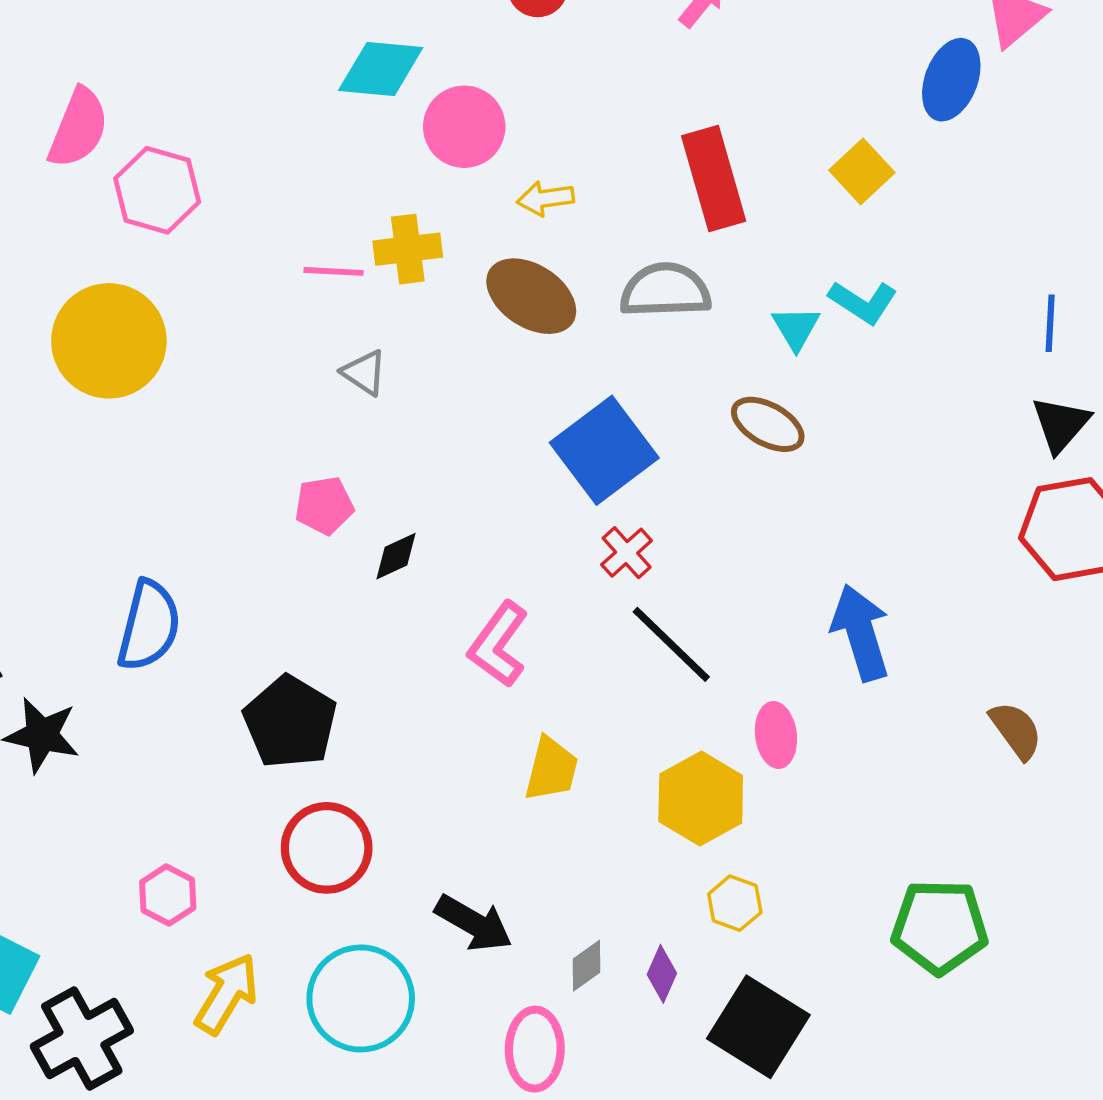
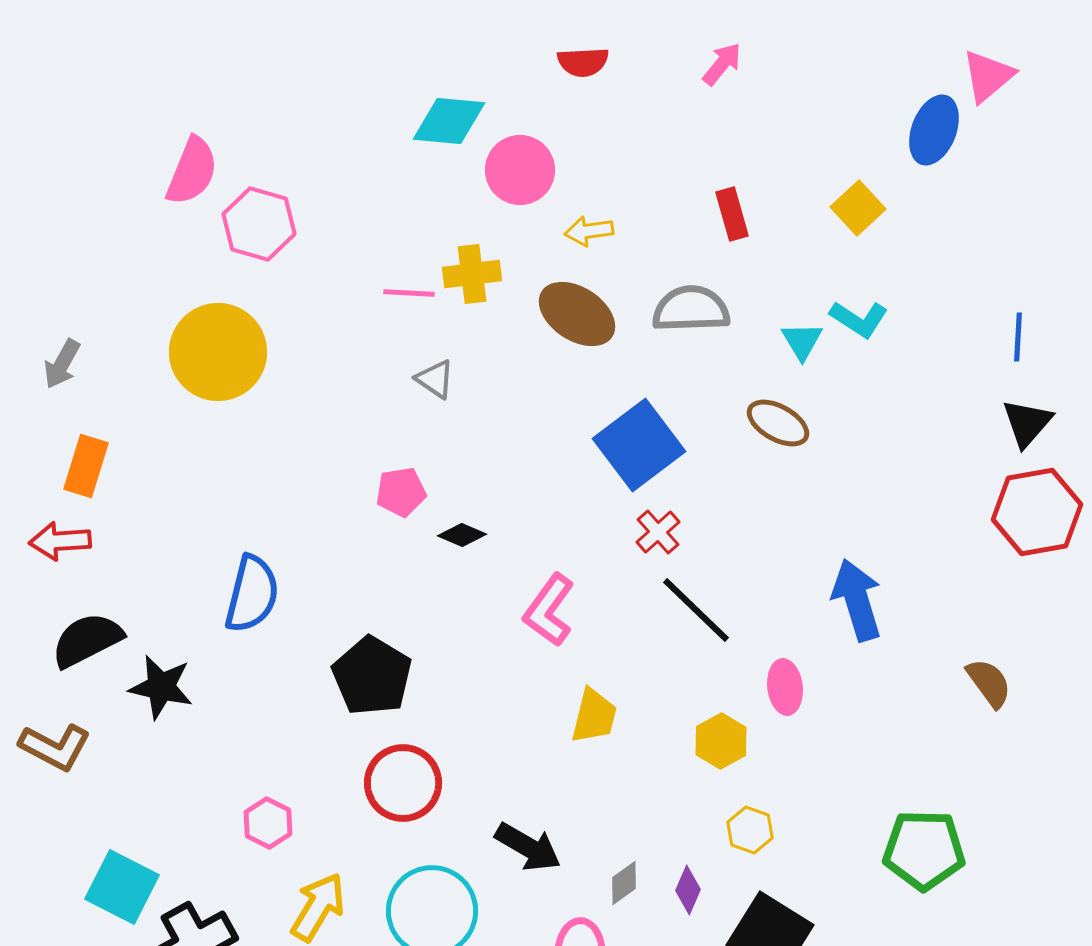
red rectangle: (714, 178) -> (732, 214), size x0.6
black diamond: (396, 556) -> (462, 535), turned 48
yellow hexagon: (701, 799) -> (721, 741), size x0.7

